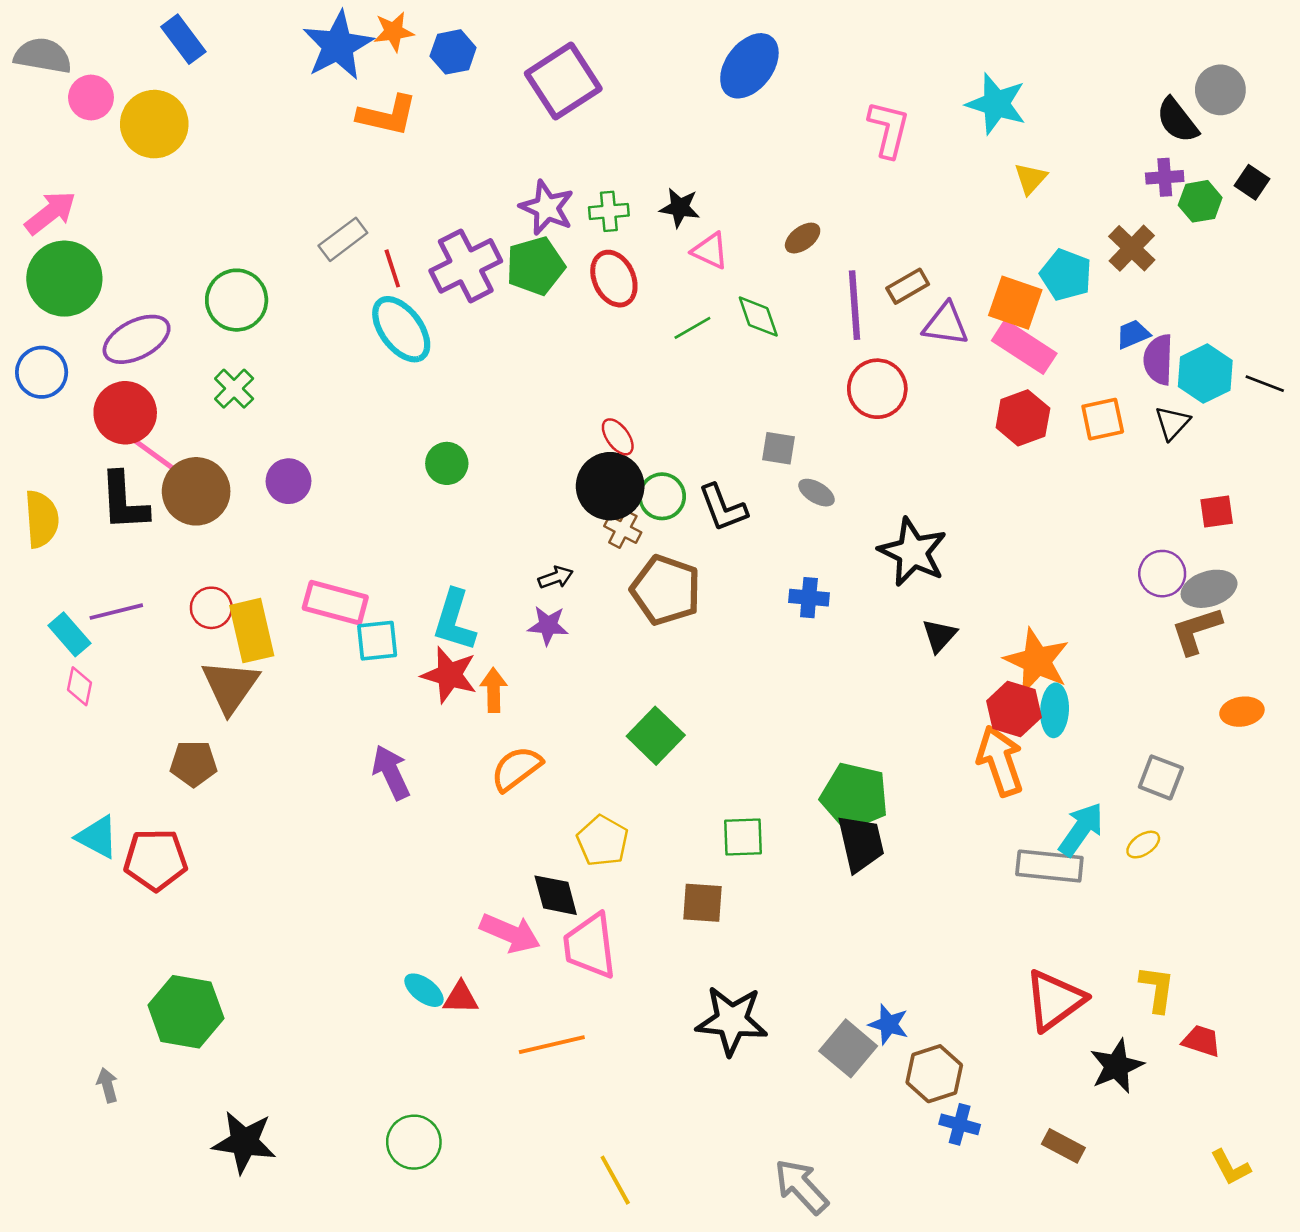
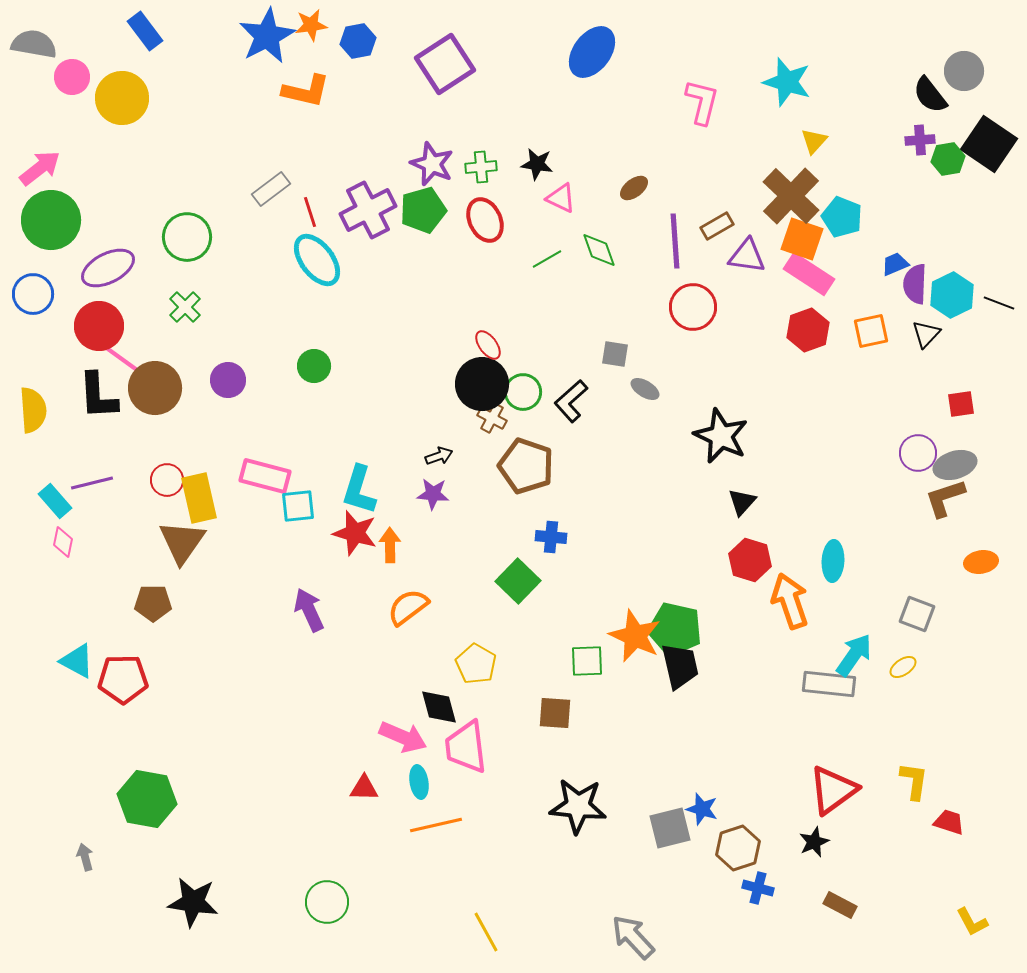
black square: (1252, 182) -> (989, 144), size x2.0
brown cross: (1132, 248) -> (791, 196), moved, size x1.5
green circle: (447, 463) -> (314, 366), moved
black L-shape: (723, 508) -> (571, 401), turned 69
blue cross: (809, 598) -> (551, 537), moved
orange star: (1037, 661) -> (635, 636), moved
red hexagon: (1014, 709) -> (750, 560), moved
cyan ellipse: (424, 990) -> (419, 782), moved, turned 44
gray square: (848, 1048) -> (670, 828), turned 36
black star: (1117, 1066) -> (814, 842), moved, size x0.7

